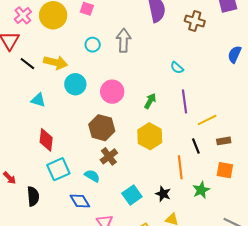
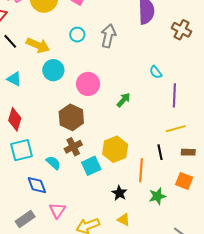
purple line: (185, 101) -> (174, 95), moved
yellow hexagon: (150, 136) -> (115, 149), moved
cyan square: (132, 195) -> (91, 166), moved

